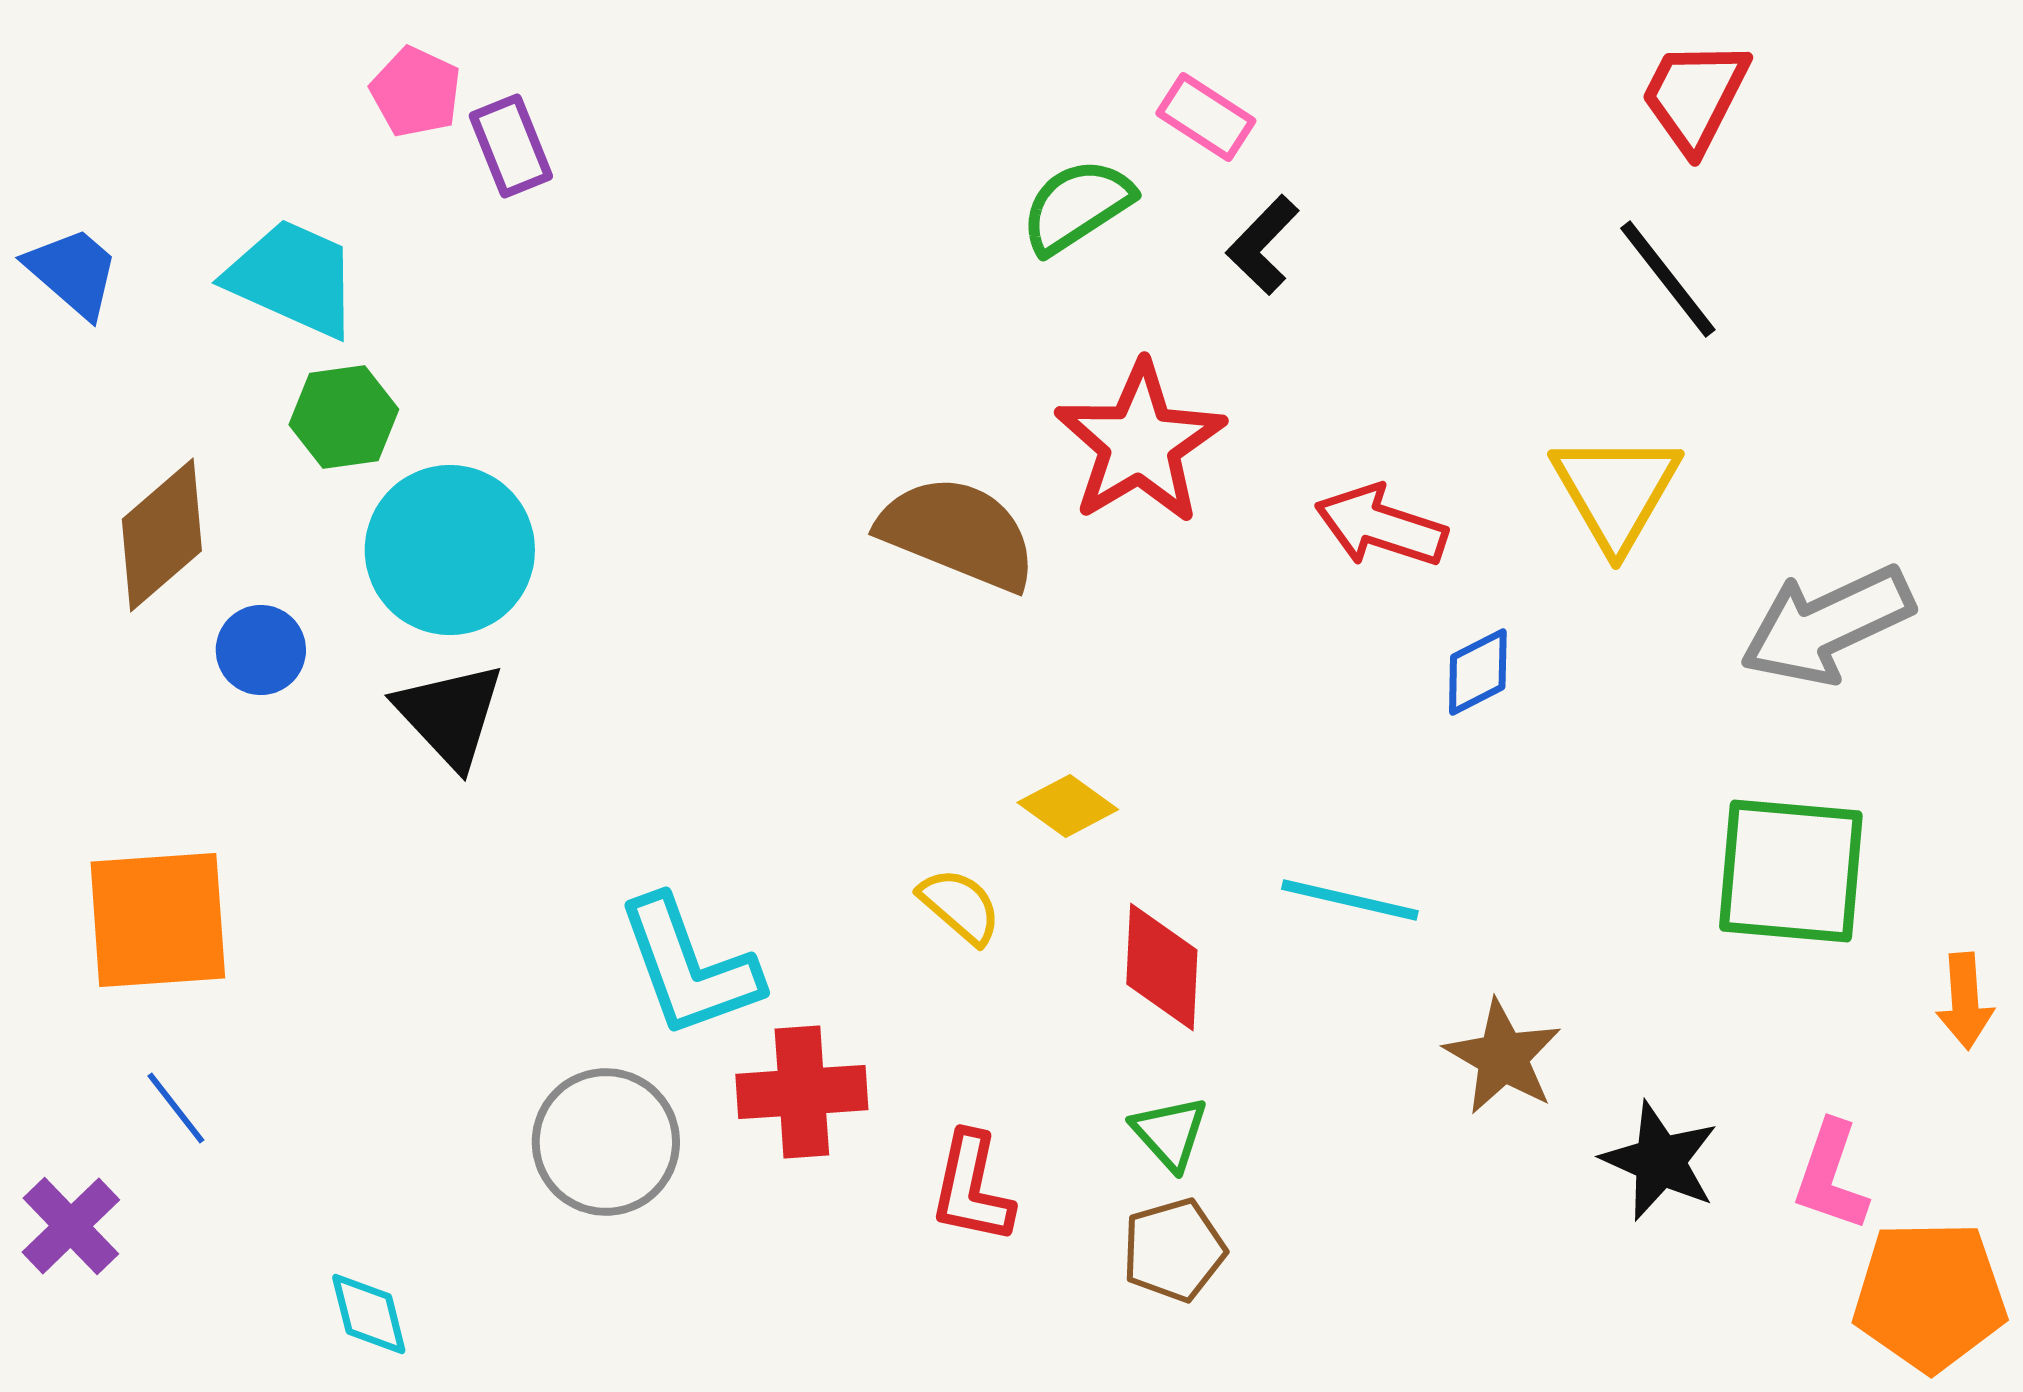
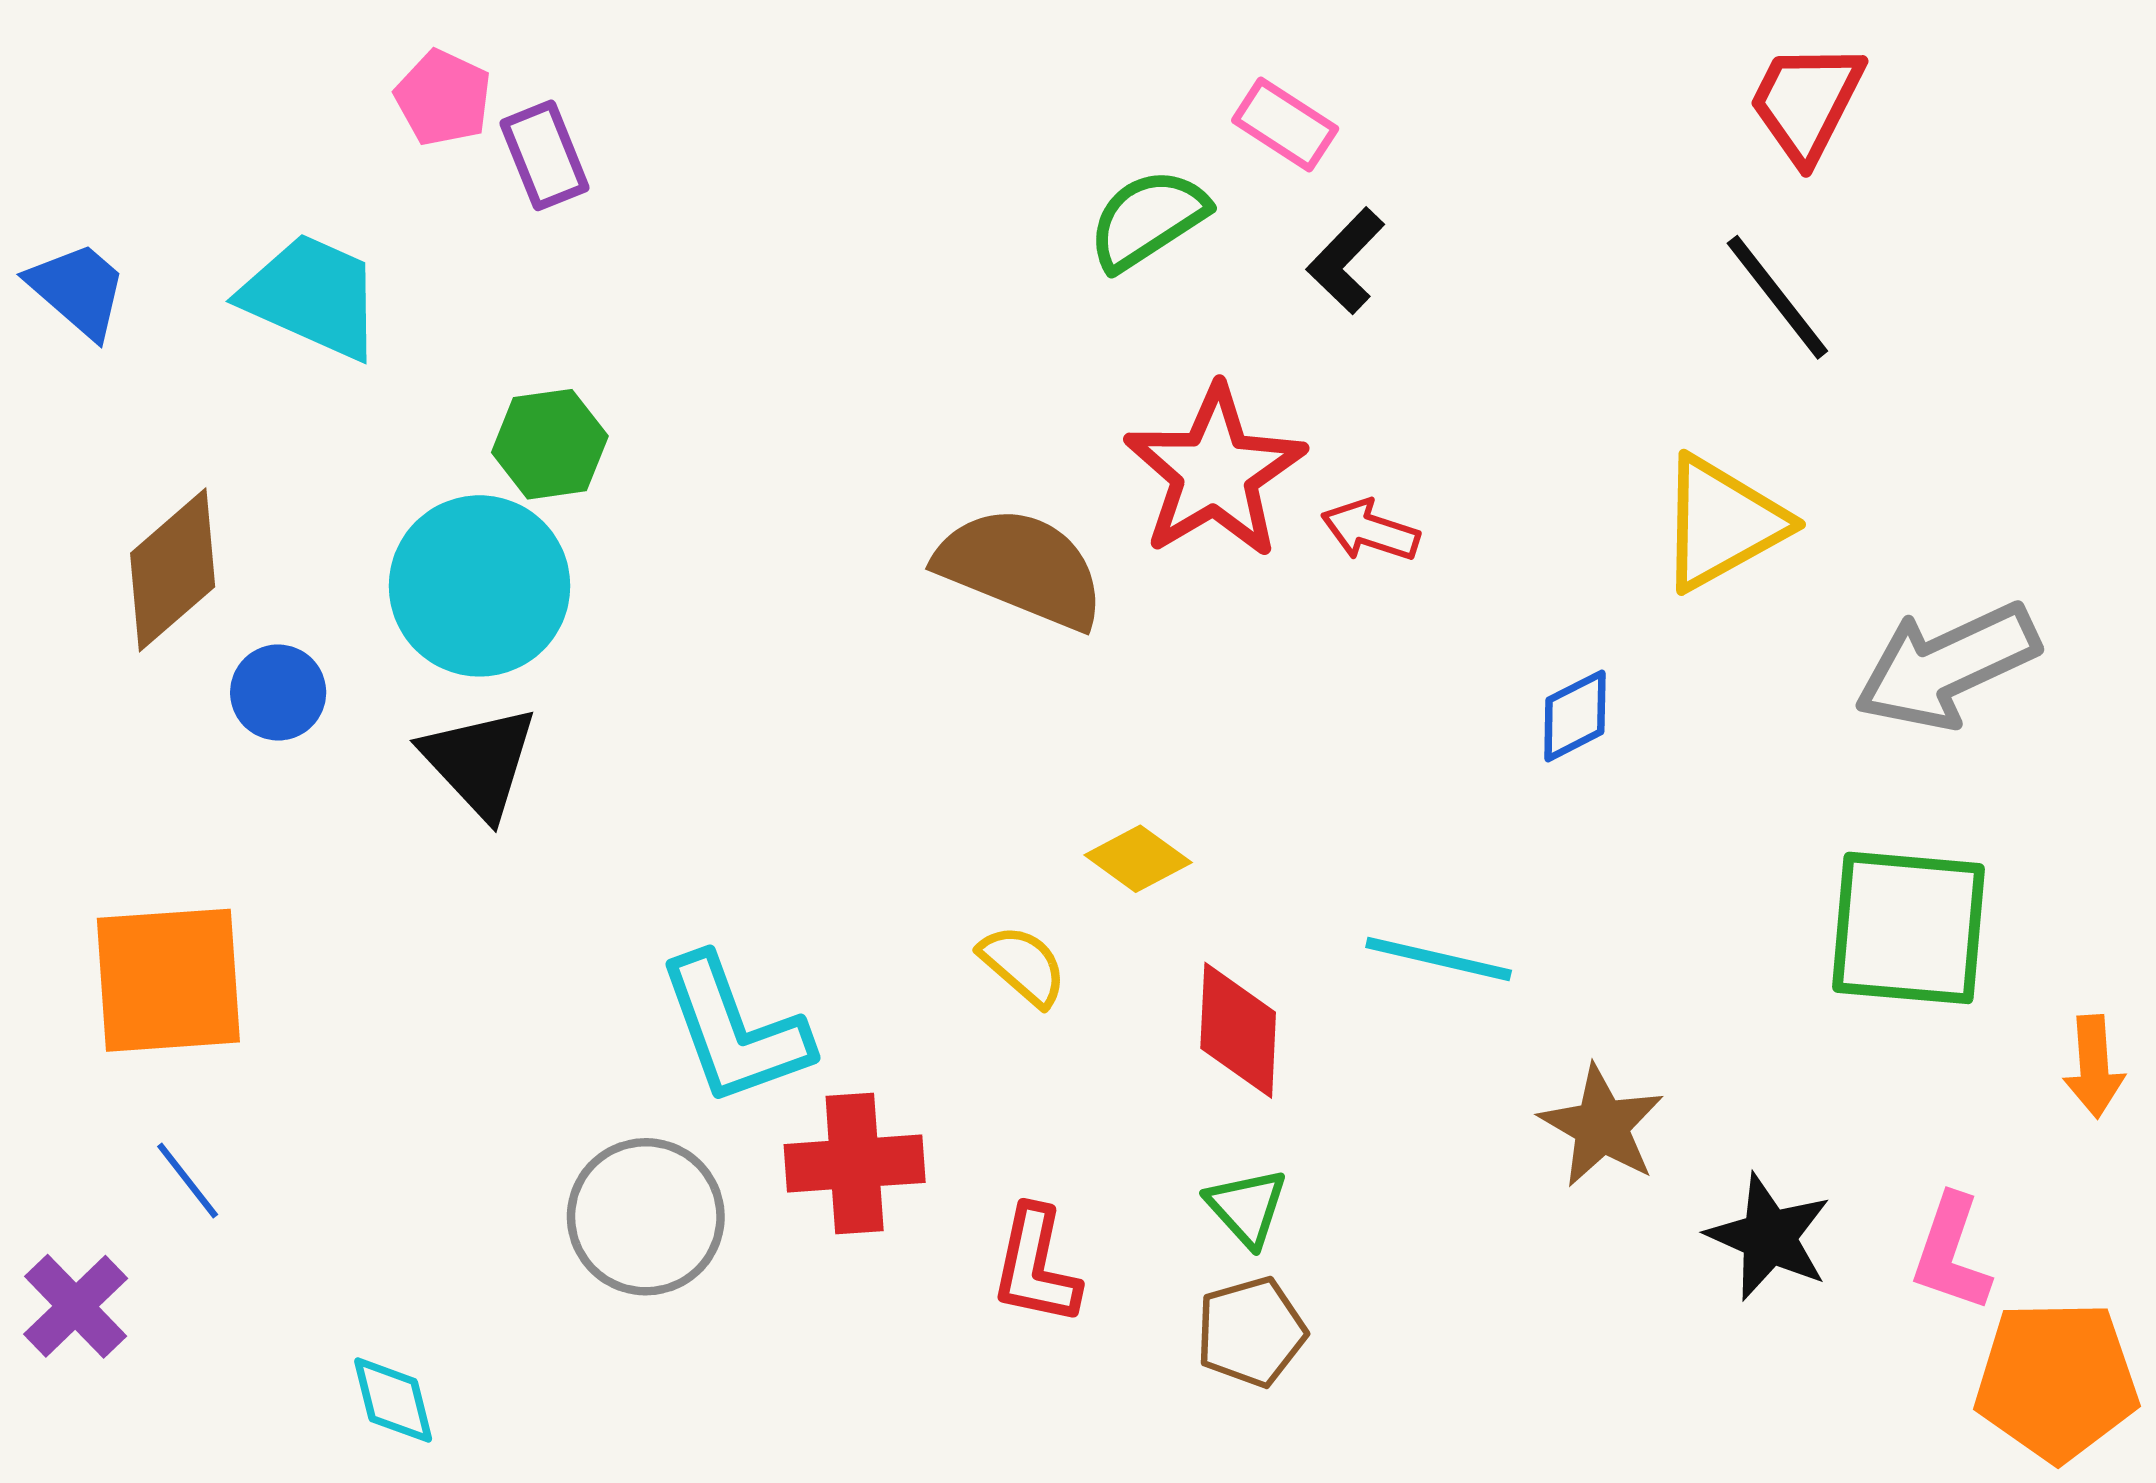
green hexagon: (344, 417) -> (550, 444), moved
yellow triangle: (1616, 491) -> (1722, 523), turned 31
red arrow: (1381, 526) -> (1370, 531), moved, size x0.7

